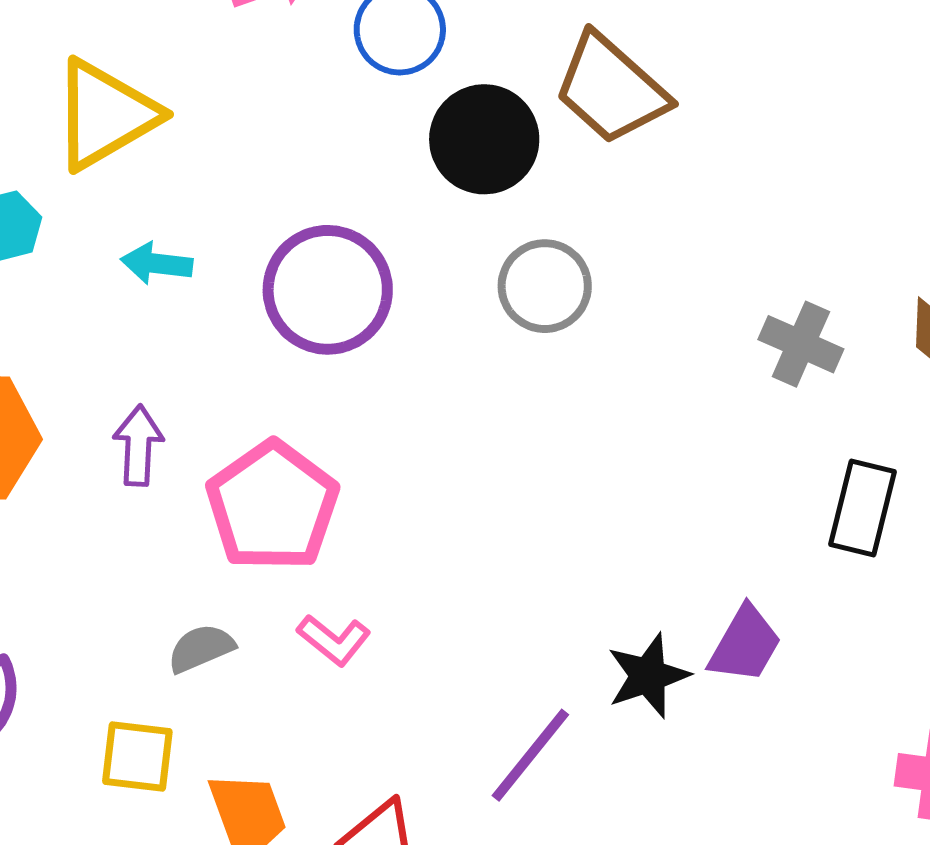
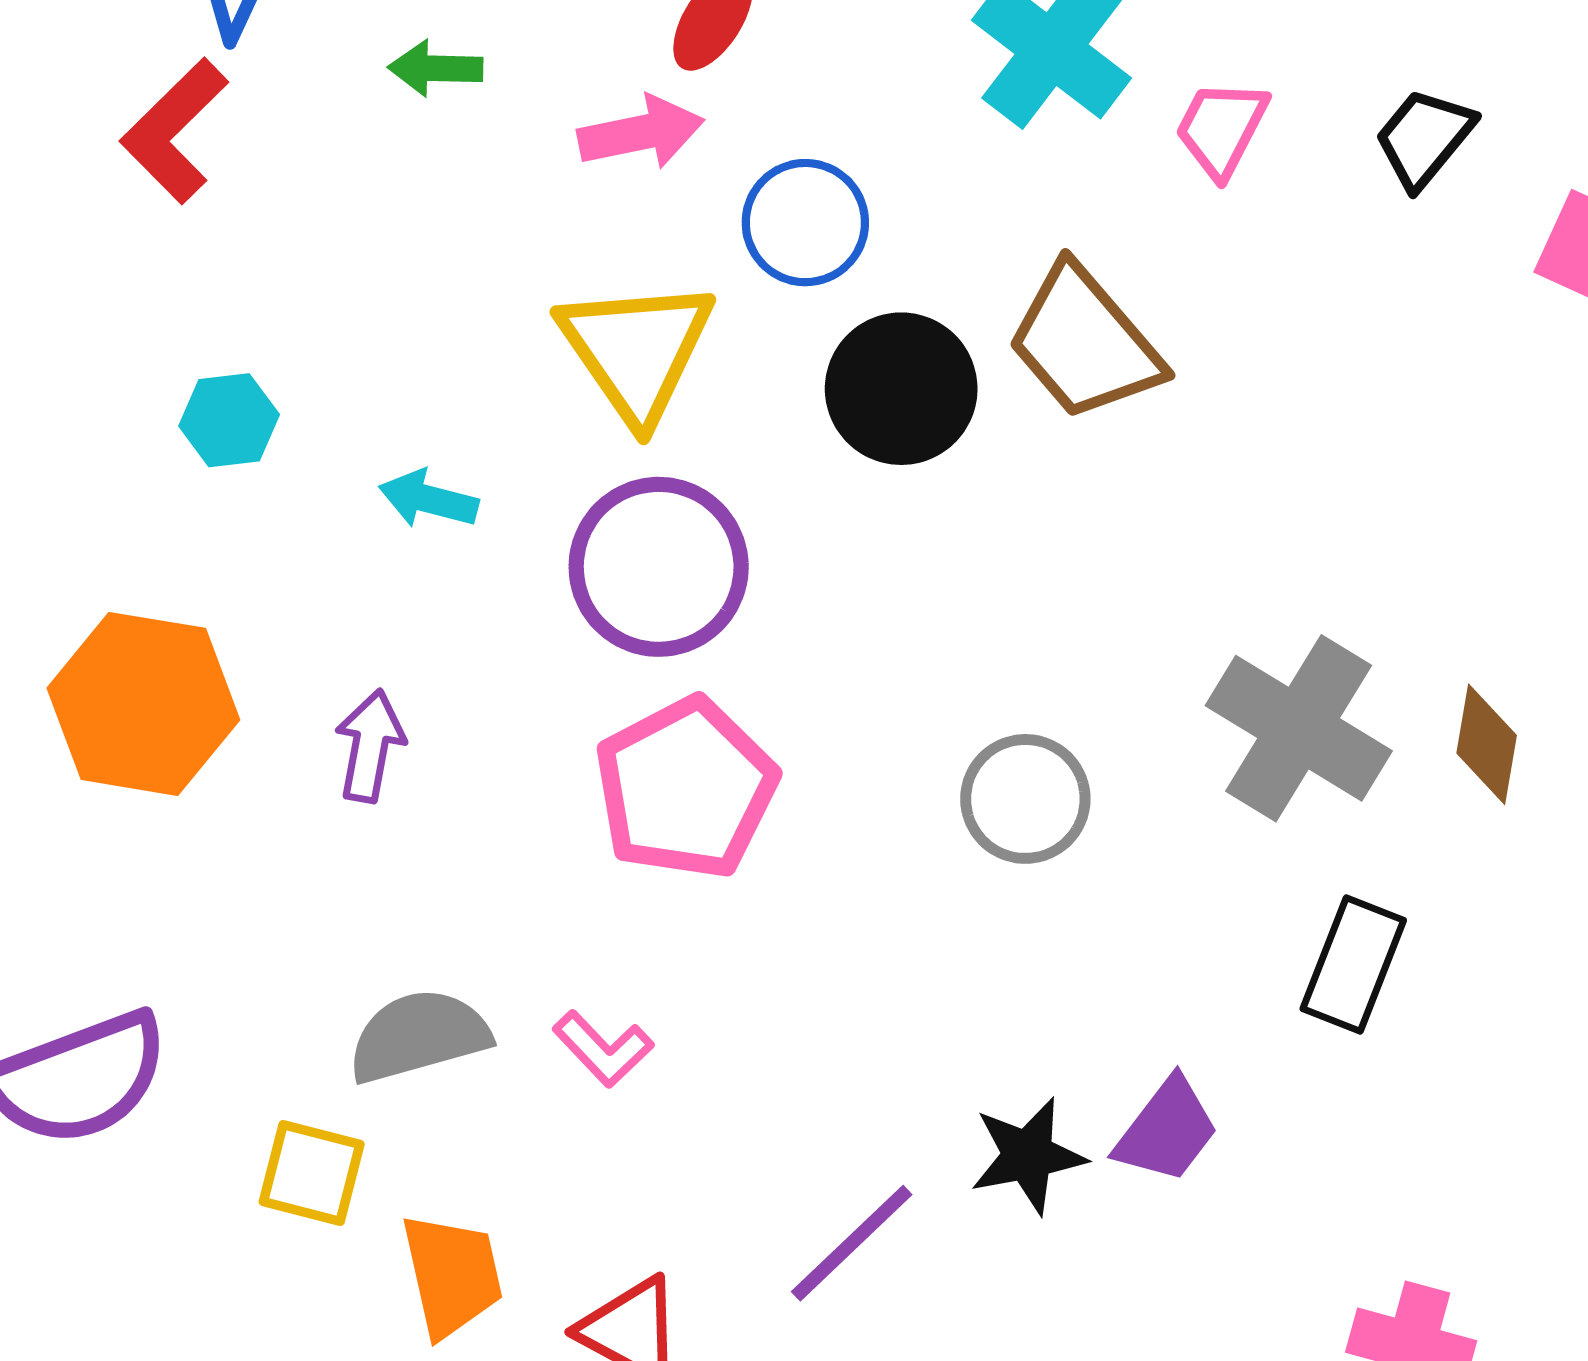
yellow triangle: (105, 115) -> (636, 350), moved, turned -42
gray circle: (545, 286) -> (1025, 799), moved
gray cross: (801, 344) -> (1299, 728), size x1.6
pink pentagon: (272, 506) -> (686, 788), moved
gray semicircle: (201, 648) -> (419, 1036), size x1.5

